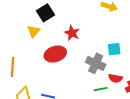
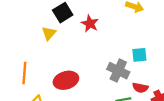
red star: (72, 33) -> (90, 24), moved
red ellipse: (55, 54) -> (66, 80), moved

